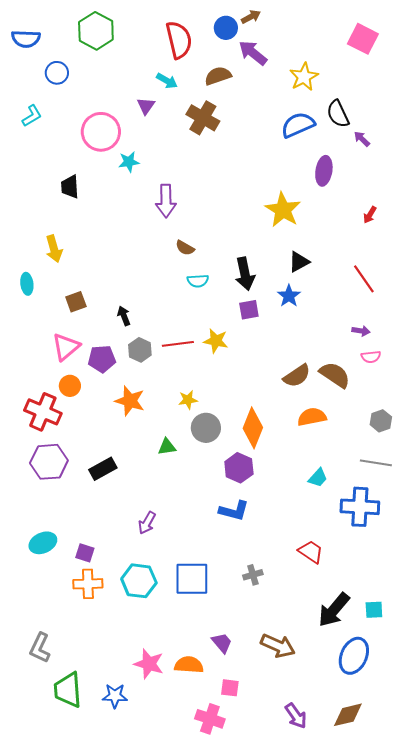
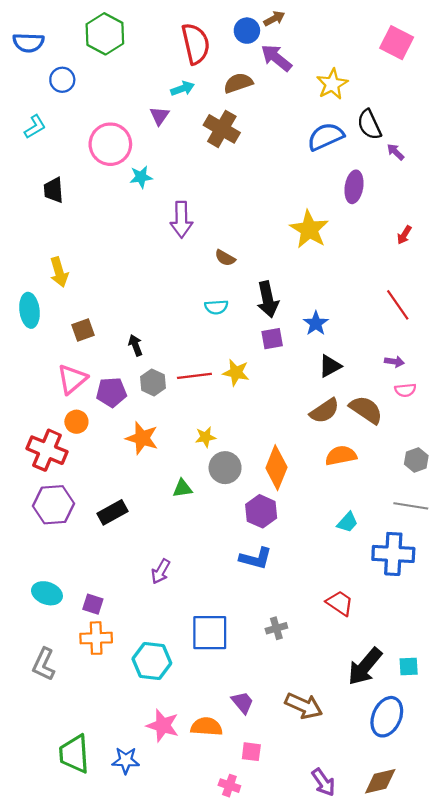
cyan arrow: (167, 81) -> (182, 88), turned -50
black trapezoid: (70, 187) -> (54, 190), moved
brown semicircle: (185, 248) -> (225, 258), moved
black triangle: (299, 262) -> (330, 366), moved
cyan ellipse: (27, 284) -> (29, 310), size x1.4
cyan ellipse: (43, 543) -> (47, 593), turned 44
cyan hexagon: (139, 581) -> (152, 661), moved
gray L-shape: (40, 648) -> (44, 664), moved
pink cross: (210, 719) -> (229, 786), size x0.7

